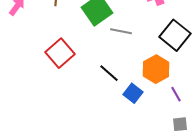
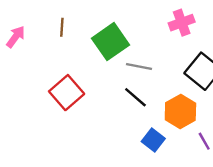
black line: (109, 73) -> (135, 97), moved

